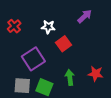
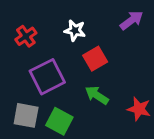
red cross: (14, 26) -> (26, 36), moved
green arrow: (70, 77) -> (97, 95), moved, turned -56

